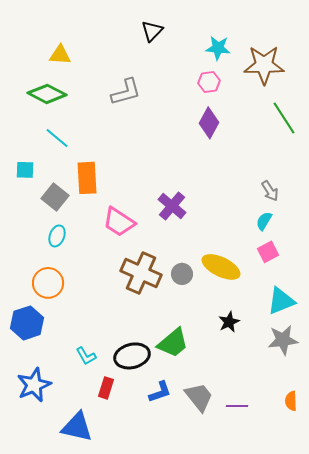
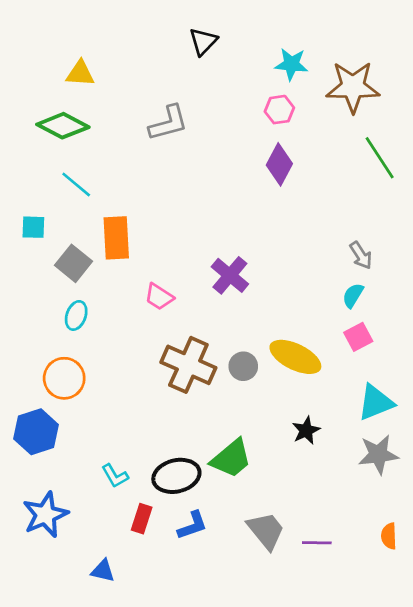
pink trapezoid: (119, 222) -> (159, 297), size x0.7
blue L-shape: (160, 392) -> (192, 525), moved
blue triangle: (77, 427) -> (103, 571), size x0.6

